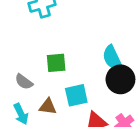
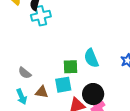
green square: (56, 63) -> (70, 67), moved
black circle: (120, 79) -> (93, 94), moved

